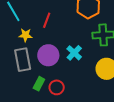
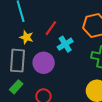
cyan cross: (74, 53) -> (65, 44), moved
green rectangle: (39, 84) -> (16, 87), moved

